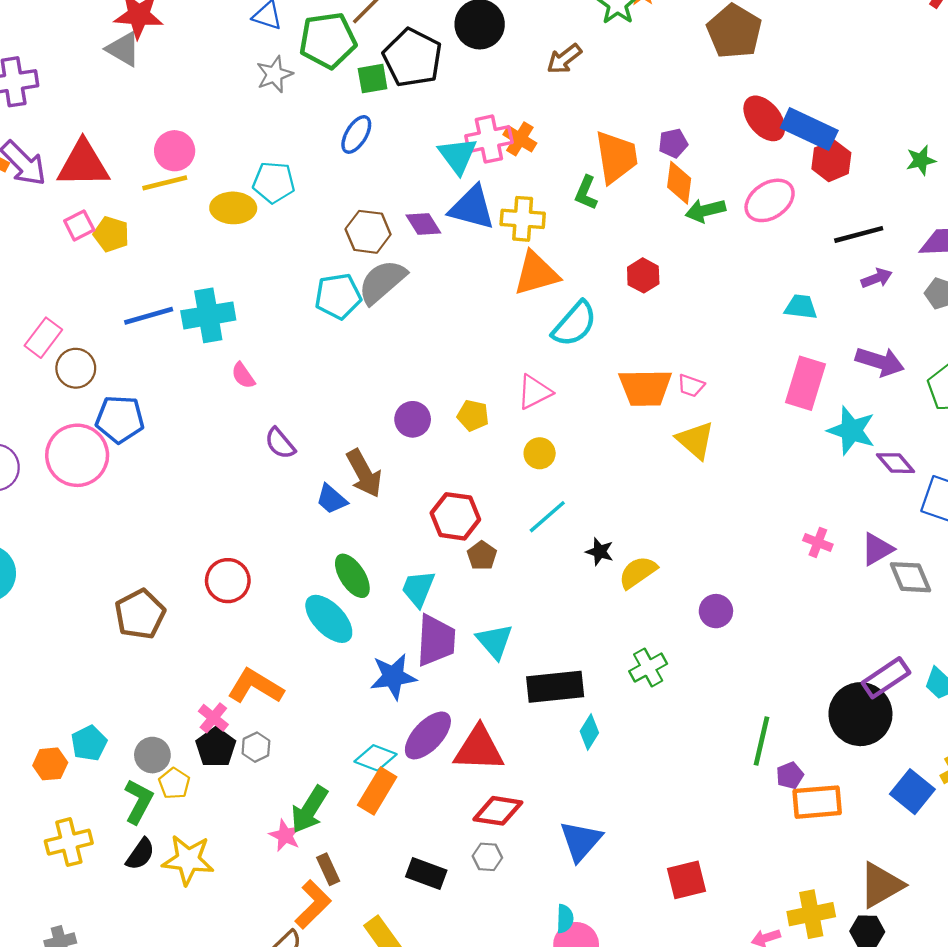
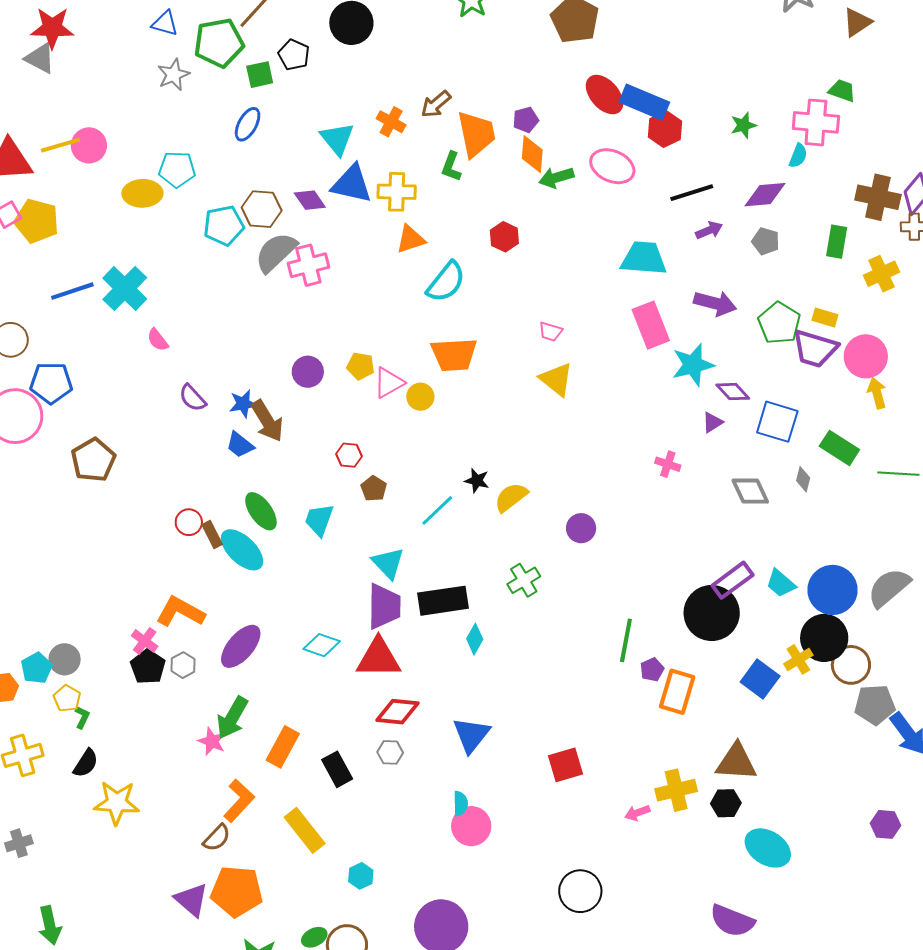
black pentagon: (412, 58) -> (294, 55), size x0.6
brown arrow: (564, 59) -> (436, 104), moved
pink cross: (489, 139) -> (308, 265), moved
yellow line: (165, 183) -> (60, 145), moved
pink ellipse: (770, 200) -> (612, 166), turned 60
yellow pentagon: (111, 234) -> (37, 221), size x1.4
orange triangle: (536, 273) -> (411, 239), size x0.7
cyan pentagon: (338, 296) -> (224, 225), moved
cyan trapezoid: (801, 307) -> (644, 258), size x1.6
cyan cross: (208, 315) -> (125, 288), turned -33
pink rectangle: (805, 383) -> (651, 325), turned -36
orange trapezoid: (645, 388) -> (454, 355), moved
pink triangle: (534, 392) -> (389, 383), moved
cyan star: (851, 430) -> (693, 365), turned -30
red hexagon: (455, 516) -> (349, 455), size x0.6
cyan line: (547, 517) -> (437, 510), moved
purple triangle: (877, 549) -> (713, 422), moved, size x0.7
red circle: (228, 581) -> (189, 522), moved, size x0.7
brown pentagon: (140, 614) -> (93, 460), moved
purple trapezoid: (436, 640) -> (384, 606), moved
blue star: (393, 677) -> (243, 404), moved, size x0.7
purple ellipse: (428, 735) -> (241, 646), moved
gray circle: (152, 755) -> (65, 659), moved
cyan diamond: (376, 758) -> (322, 645), moved
yellow pentagon: (174, 783) -> (67, 698), moved
orange rectangle: (377, 791) -> (283, 747), moved
green L-shape: (139, 801) -> (82, 717), size x0.6
orange rectangle: (817, 802) -> (677, 692), turned -66
yellow star: (188, 860) -> (117, 803), moved
brown rectangle: (328, 869) -> (212, 535), moved
black rectangle: (426, 873) -> (337, 769), turned 44
brown triangle: (881, 885) -> (736, 762), turned 36

